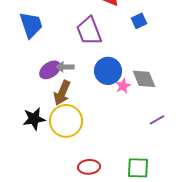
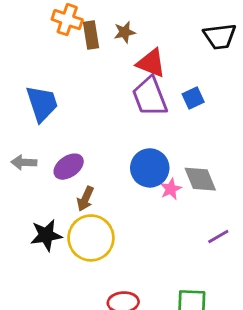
purple trapezoid: (89, 31) -> (150, 97), moved
gray arrow: (65, 67) -> (24, 162), moved
brown arrow: (62, 93) -> (85, 199), size x0.7

